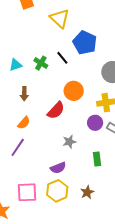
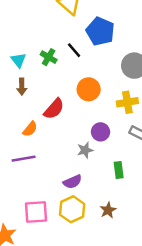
cyan triangle: (16, 65) -> (18, 60), turned -48
brown arrow: (24, 94) -> (22, 87), moved
red semicircle: (56, 110) -> (54, 109), moved
purple circle: (95, 123) -> (101, 132), moved
purple line: (18, 147) -> (24, 159), turned 48

